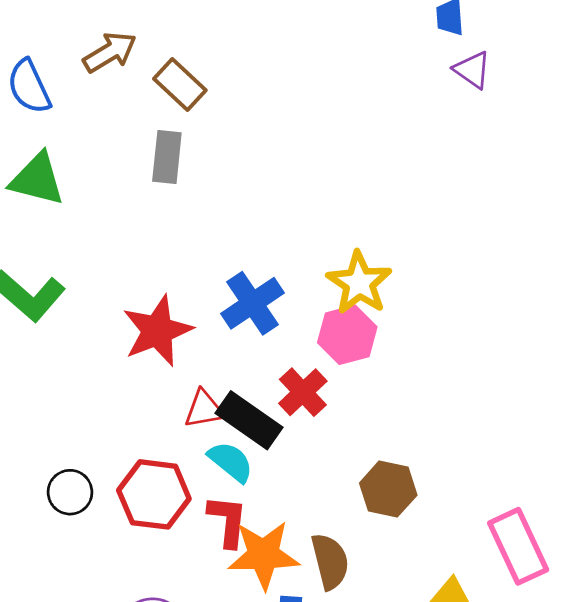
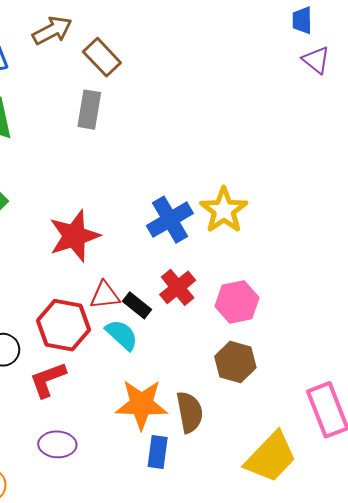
blue cross: (253, 303) -> (170, 220), moved
pink hexagon: (347, 335) -> (237, 302), moved
black rectangle: (249, 420) -> (137, 305), size x0.6
red hexagon: (154, 494) -> (63, 325), moved
red L-shape: (228, 521) -> (48, 380), moved, turned -120

